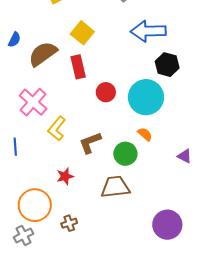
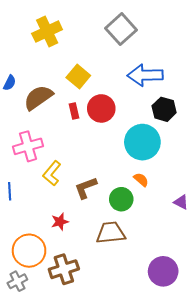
red rectangle: (78, 67) -> (74, 111), size x0.7
red circle: (106, 92) -> (101, 108), moved, size x1.4
pink cross: (33, 102) -> (28, 146), turned 32
brown cross: (69, 223) -> (64, 269), size x1.8

